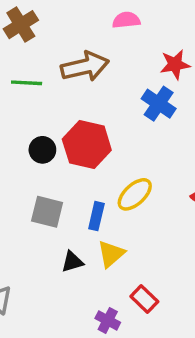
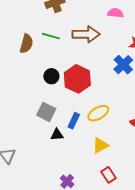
yellow triangle: (111, 254) -> (100, 145), moved
black triangle: (72, 262) -> (57, 135), moved
red rectangle: (144, 299) -> (109, 175), moved

